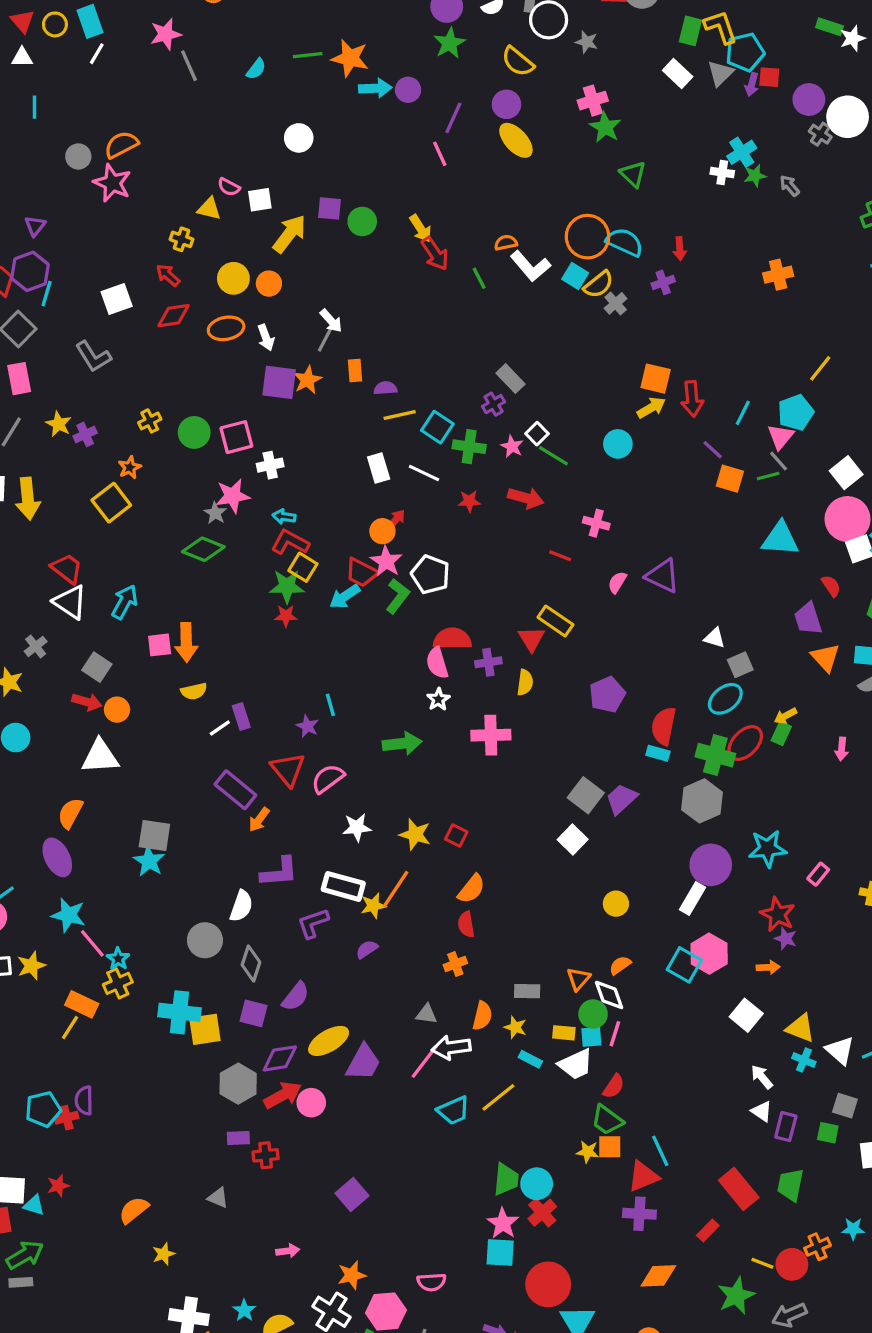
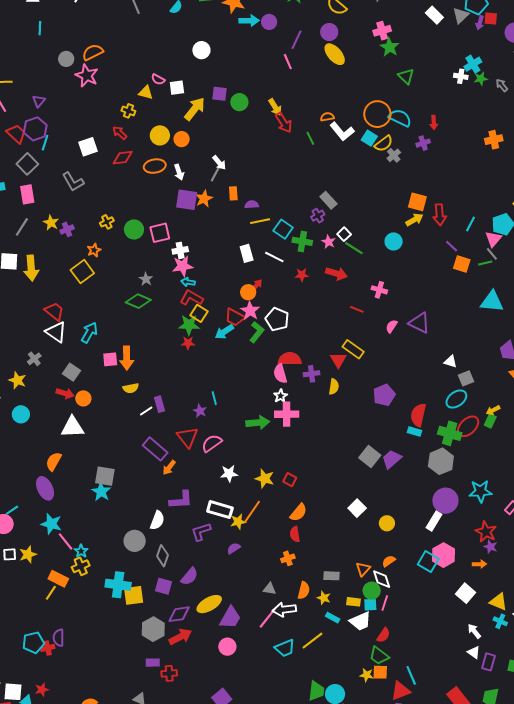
pink star: (233, 496) -> (183, 266), moved
pink cross: (491, 735) -> (287, 414), moved
white square: (573, 840) -> (357, 508), moved
pink circle: (311, 1103) -> (227, 647), moved

